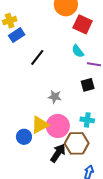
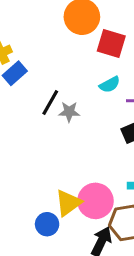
cyan semicircle: (78, 51) -> (110, 85), turned -72
gray star: (55, 97) -> (69, 112), moved

